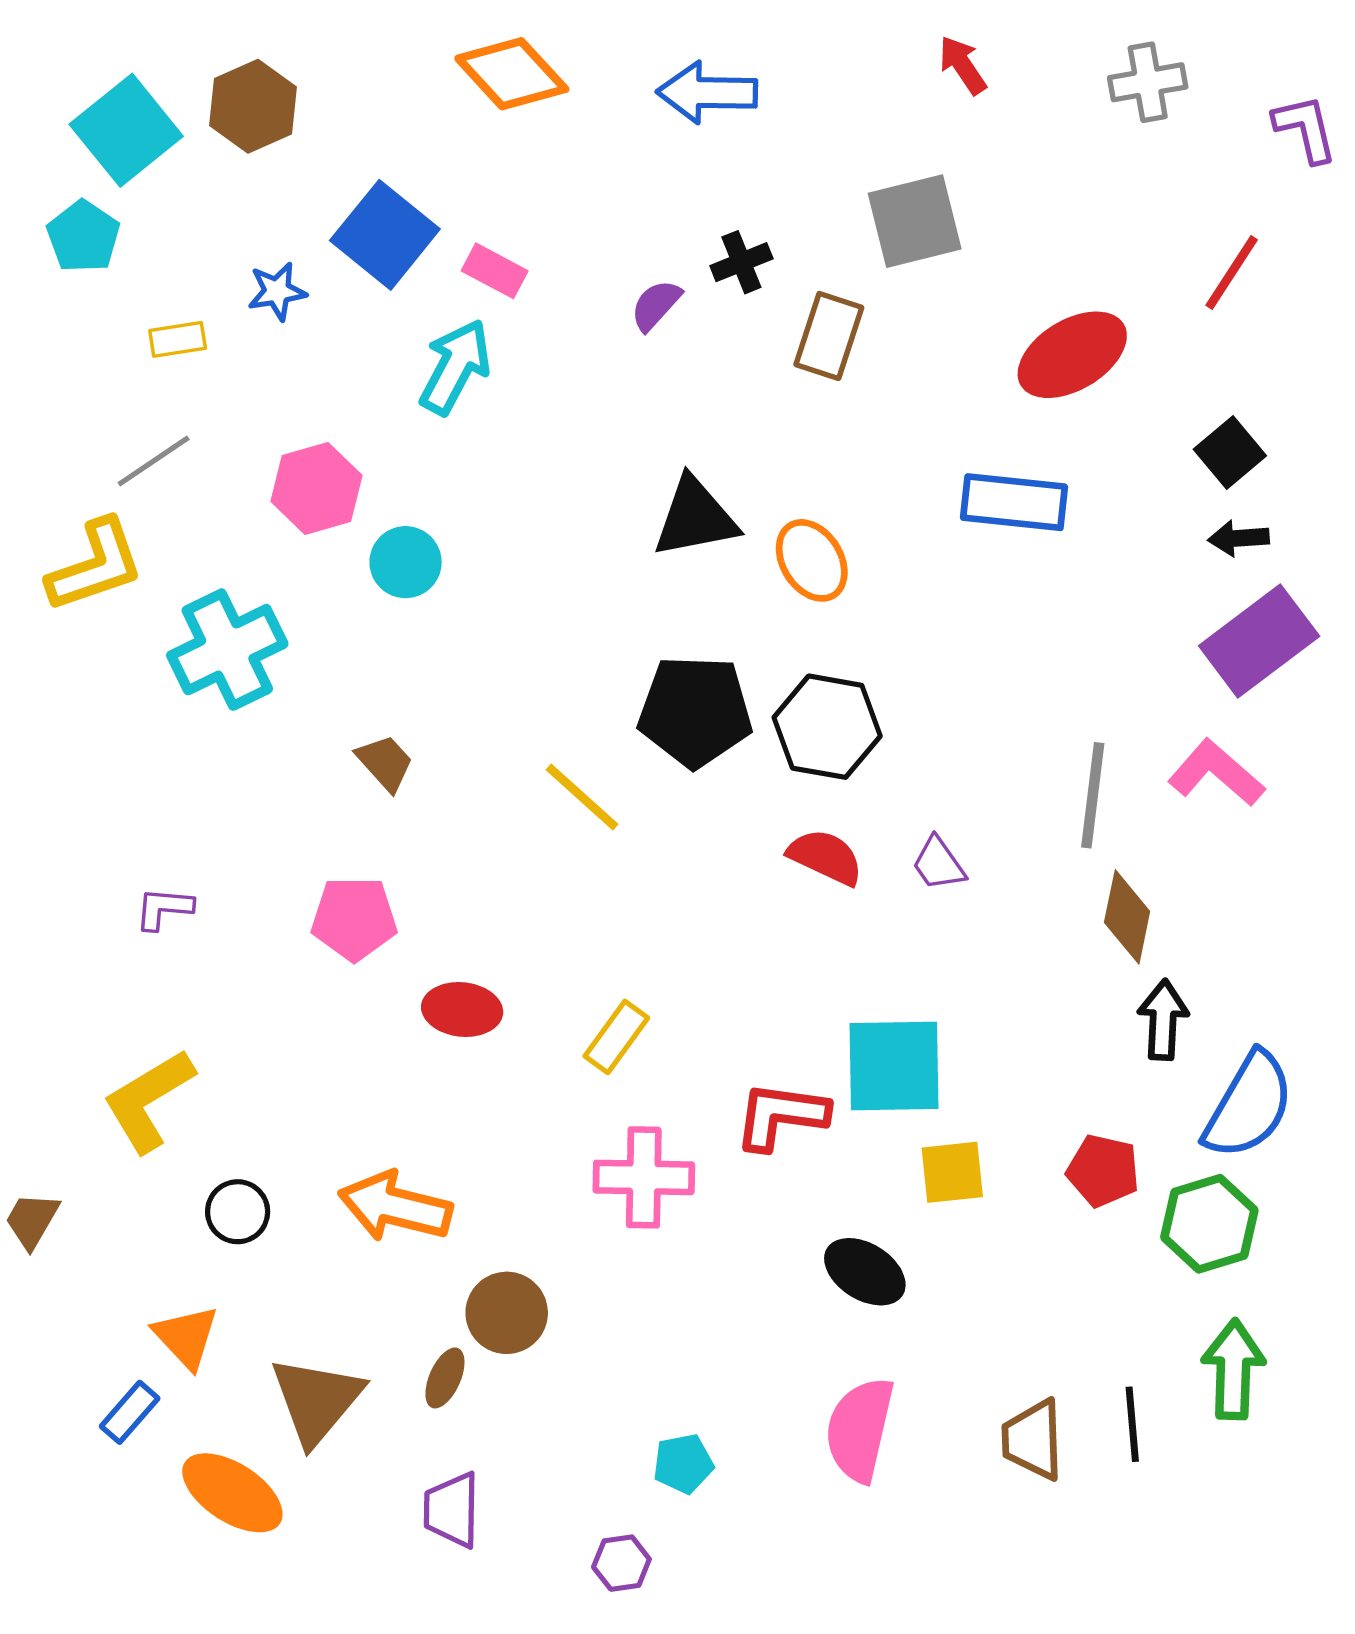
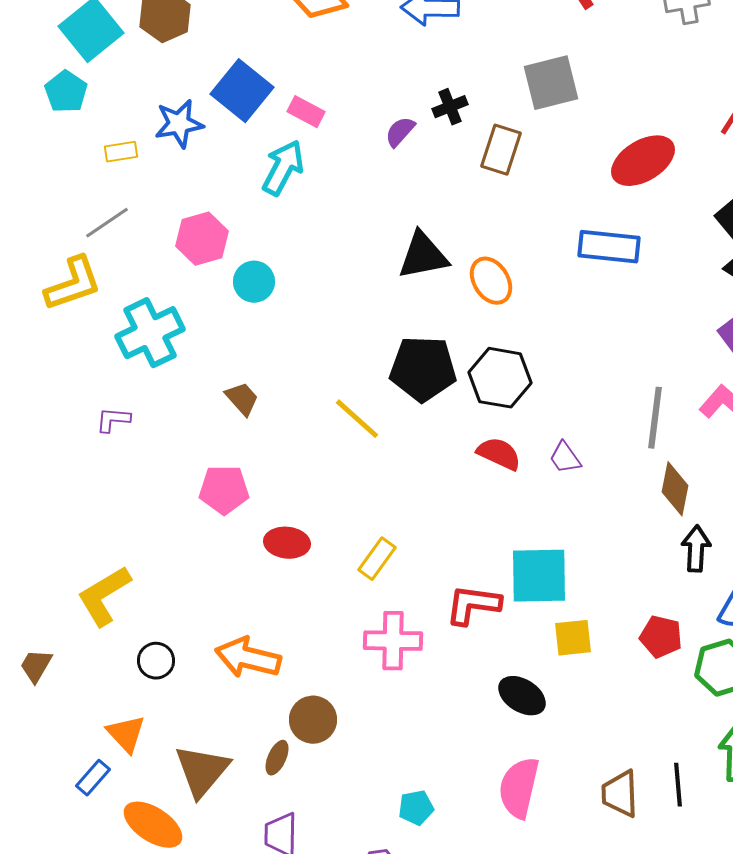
blue star: (277, 291) -> (179, 124), size x1.4
purple L-shape: (164, 908) -> (113, 420), moved

